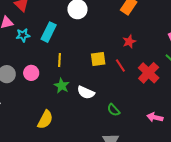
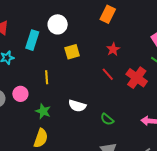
cyan rectangle: (49, 32) -> (32, 40), moved
yellow square: (98, 59) -> (72, 52), moved
green star: (62, 86) -> (43, 111), moved

